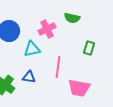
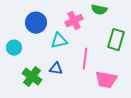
green rectangle: (89, 48) -> (116, 40), size x1.5

